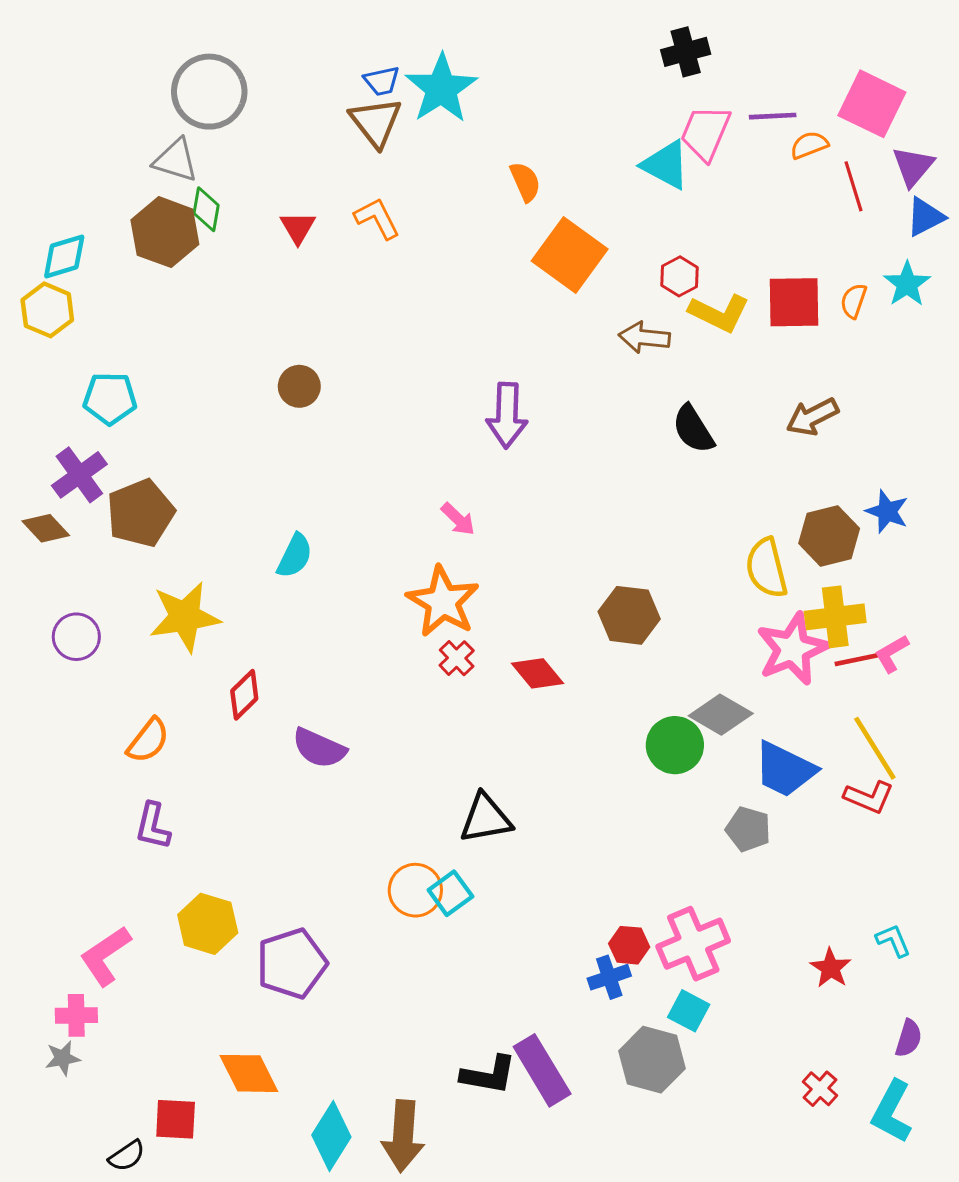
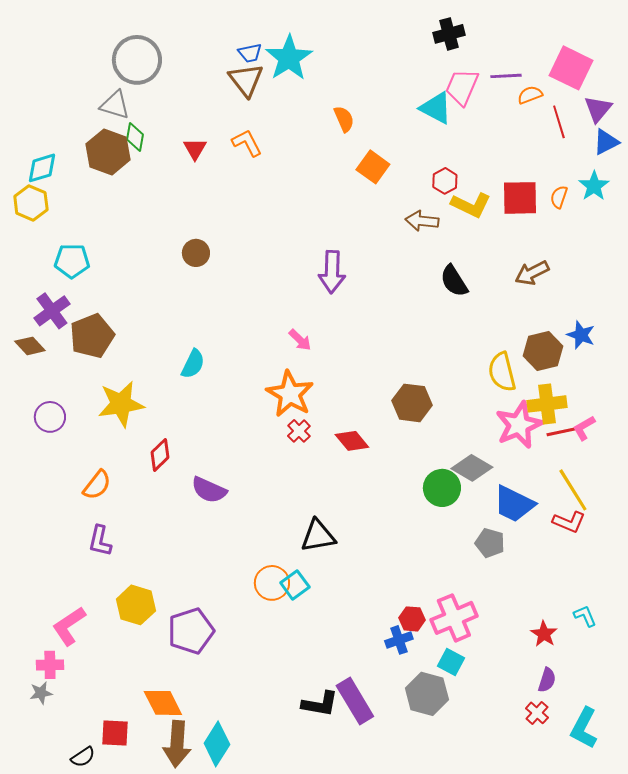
orange square: (570, 255) -> (373, 167), size x0.7
purple semicircle: (909, 1038) -> (547, 680), moved
brown arrow: (403, 1136) -> (177, 744), moved

